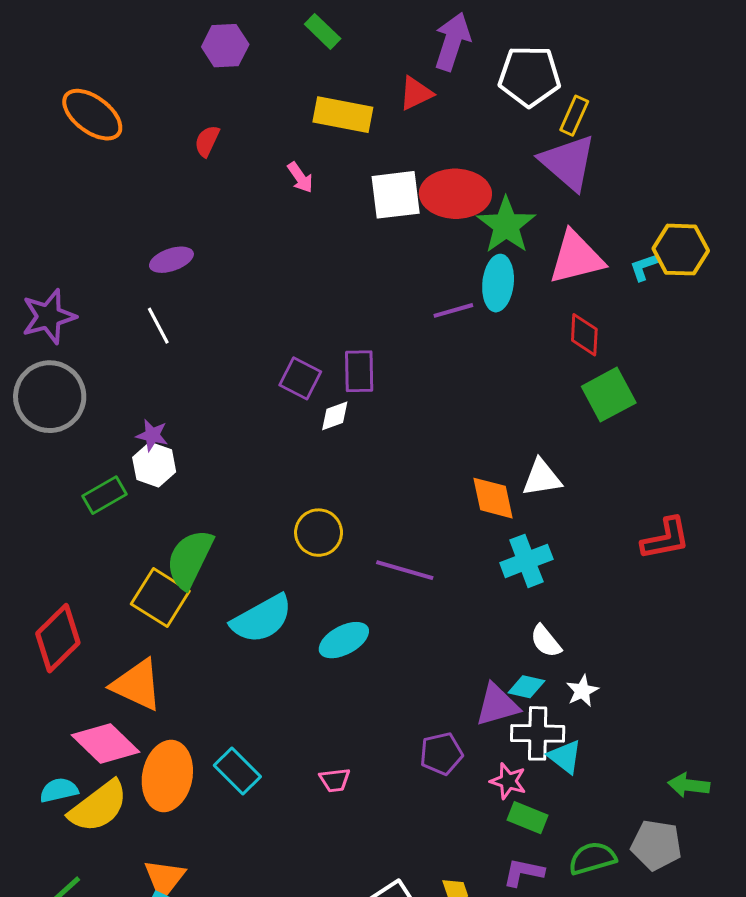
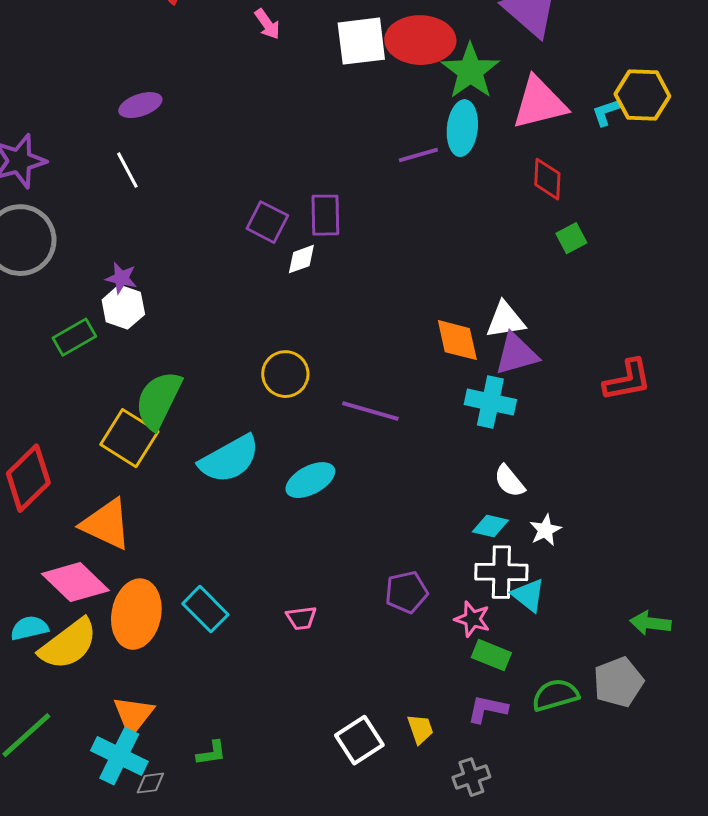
green square: (609, 395) -> (571, 238), size x0.6
cyan cross: (526, 561) -> (490, 402), turned 33
purple triangle: (497, 705) -> (516, 354), moved
gray pentagon: (656, 845) -> (618, 682), turned -30

